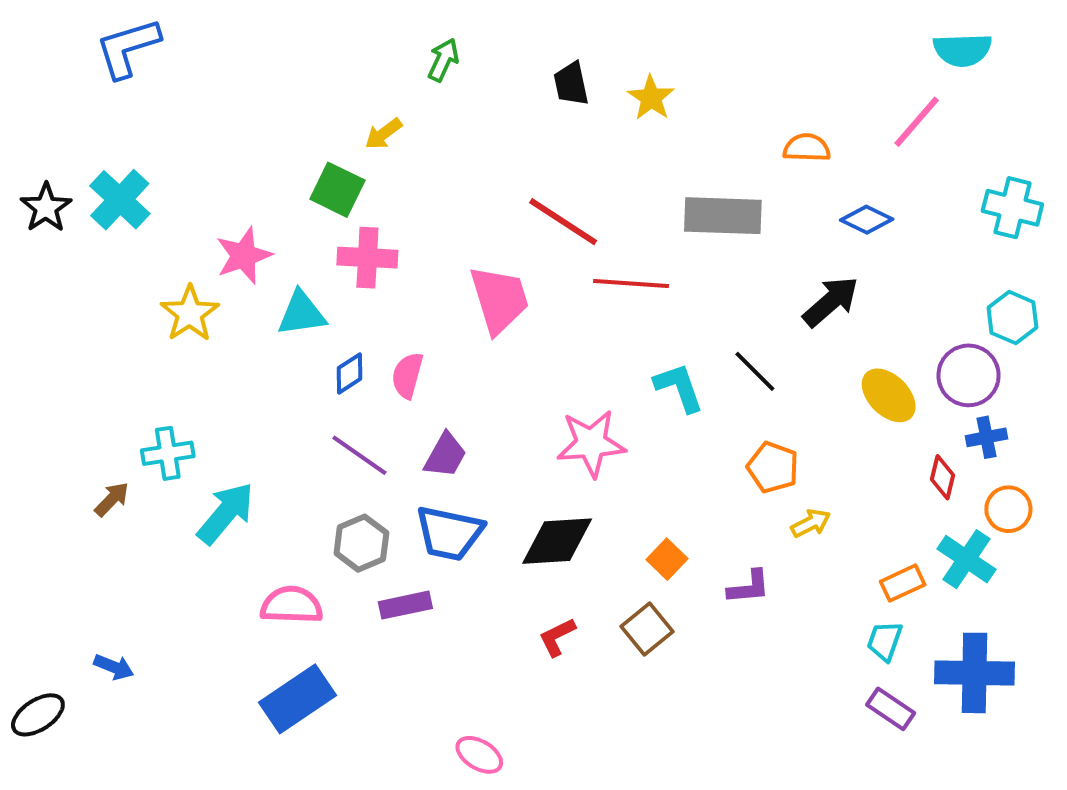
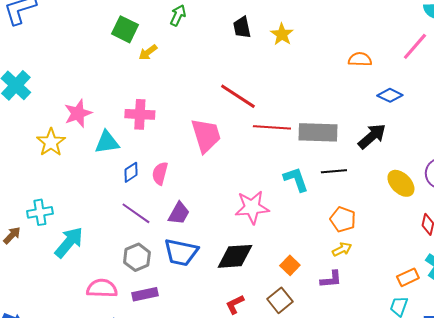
green square: (337, 190) -> (125, 29), moved
gray rectangle: (723, 216) -> (318, 132), moved
black line: (755, 371) -> (334, 171), turned -50
yellow arrow: (811, 523) -> (342, 249), moved
purple rectangle: (405, 605) -> (145, 294), moved

